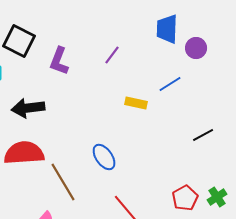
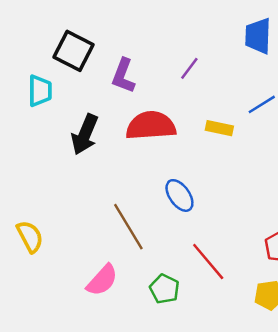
black arrow: (28, 108) -> (85, 134), turned -60
red semicircle: (24, 153) -> (151, 126), moved

